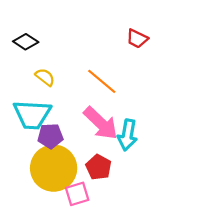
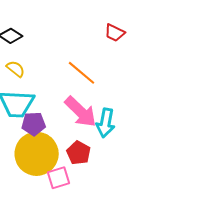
yellow semicircle: (45, 77) -> (16, 69), moved

